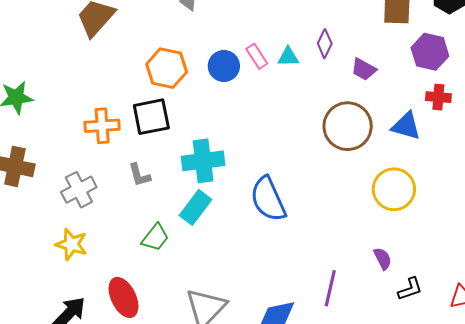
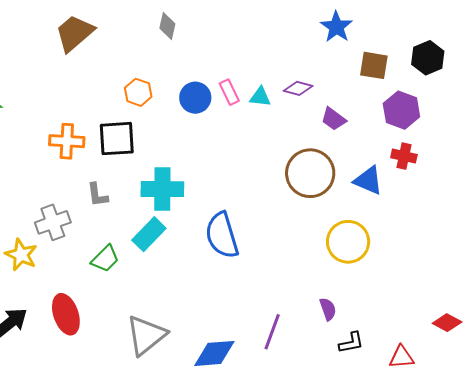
purple diamond: (325, 44) -> (298, 88), turned 72
orange hexagon: (167, 68) -> (138, 92), size x0.7
gray cross: (79, 190) -> (53, 222), moved

